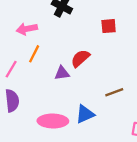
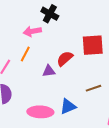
red square: (109, 26) -> (93, 45), moved, size x1.6
pink arrow: (27, 29) -> (32, 31), moved

